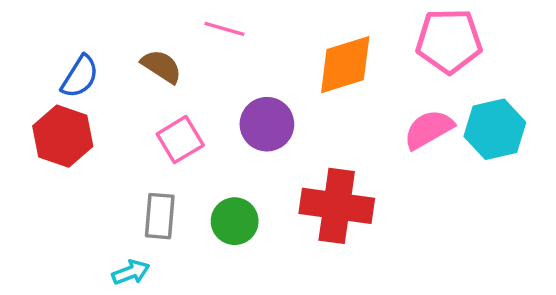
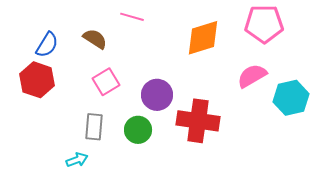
purple circle: (267, 124) -> (157, 95), moved
cyan hexagon: (495, 129) -> (291, 98), moved

